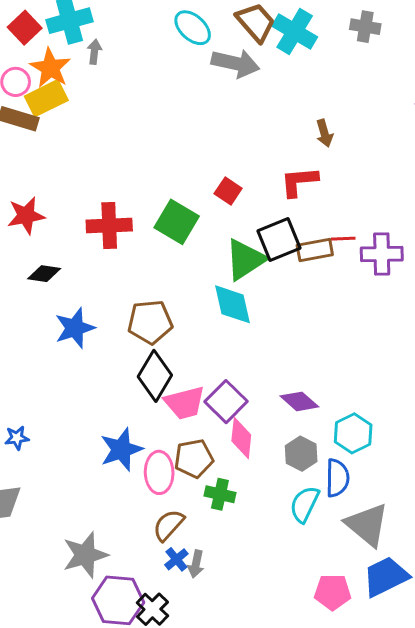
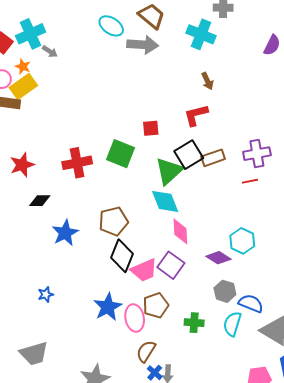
cyan cross: (295, 32) -> (201, 34), moved
gray arrow: (94, 52) -> (50, 51), turned 126
orange star: (50, 68) -> (23, 66), size x0.6
red square: (228, 191) -> (151, 128), turned -30
red line: (343, 239) -> (250, 181), moved
cyan hexagon: (353, 433) -> (242, 241), moved
blue star: (17, 438) -> (46, 294), moved
pink diamond: (241, 438) -> (180, 231), moved
blue semicircle: (337, 478) -> (251, 303), turned -60
green cross: (220, 494) -> (194, 323), moved

